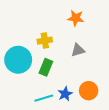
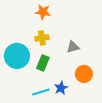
orange star: (76, 18) -> (43, 12), moved
orange circle: (89, 91) -> (84, 74), moved

